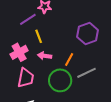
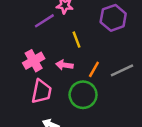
purple hexagon: (88, 33) -> (113, 18), moved
yellow line: (39, 36) -> (76, 40), moved
gray line: (86, 73) -> (122, 70), moved

